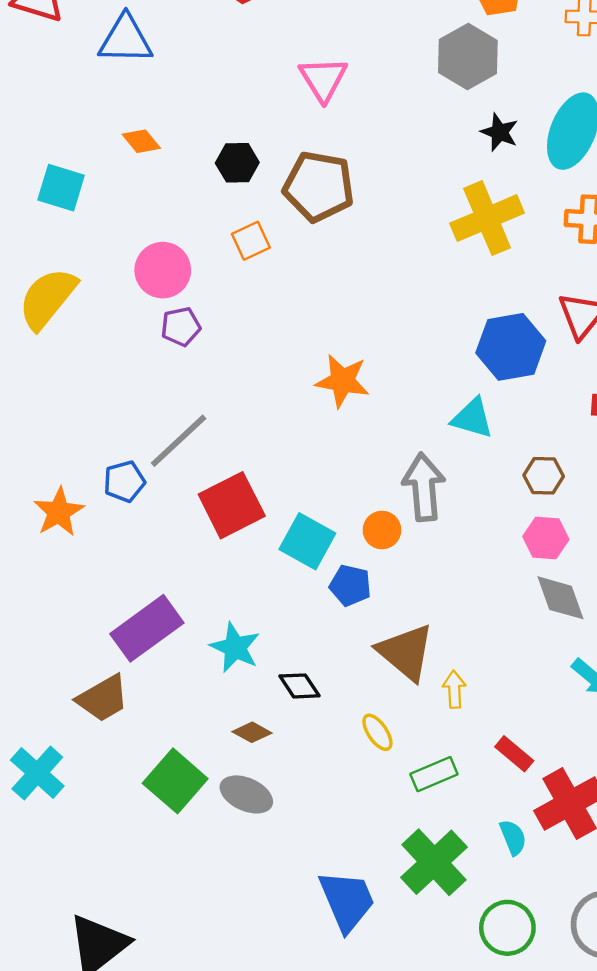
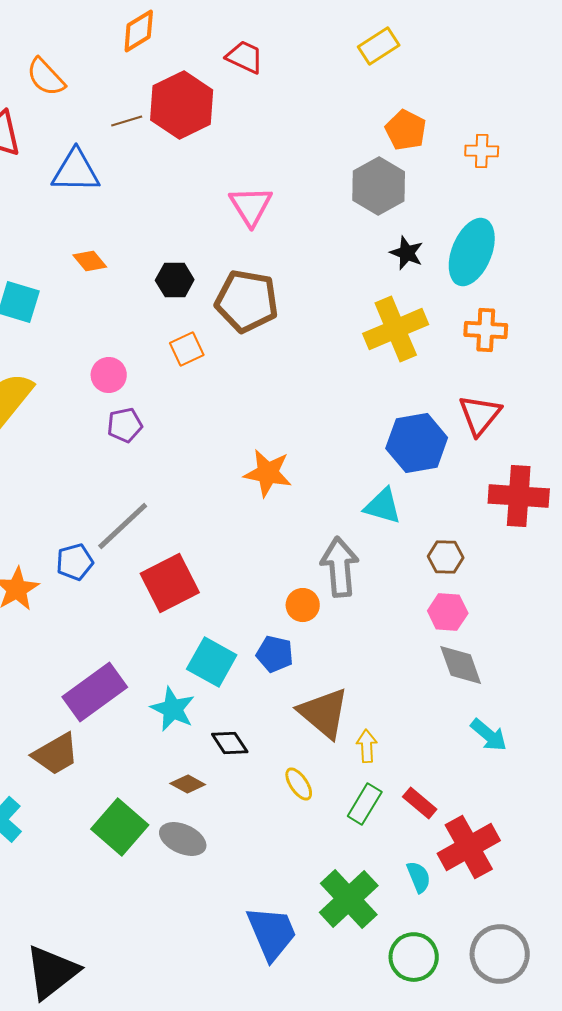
pink circle: (163, 270) -> (109, 375), size x0.7
cyan square: (307, 541) -> (212, 662), moved
green rectangle: (434, 774) -> (365, 804), moved, turned -36

